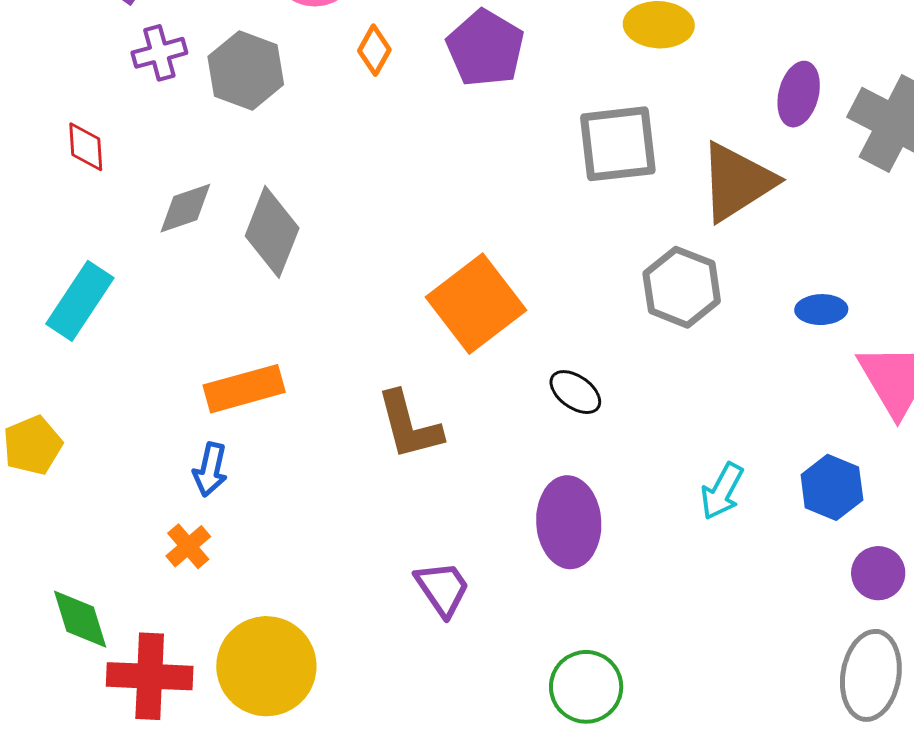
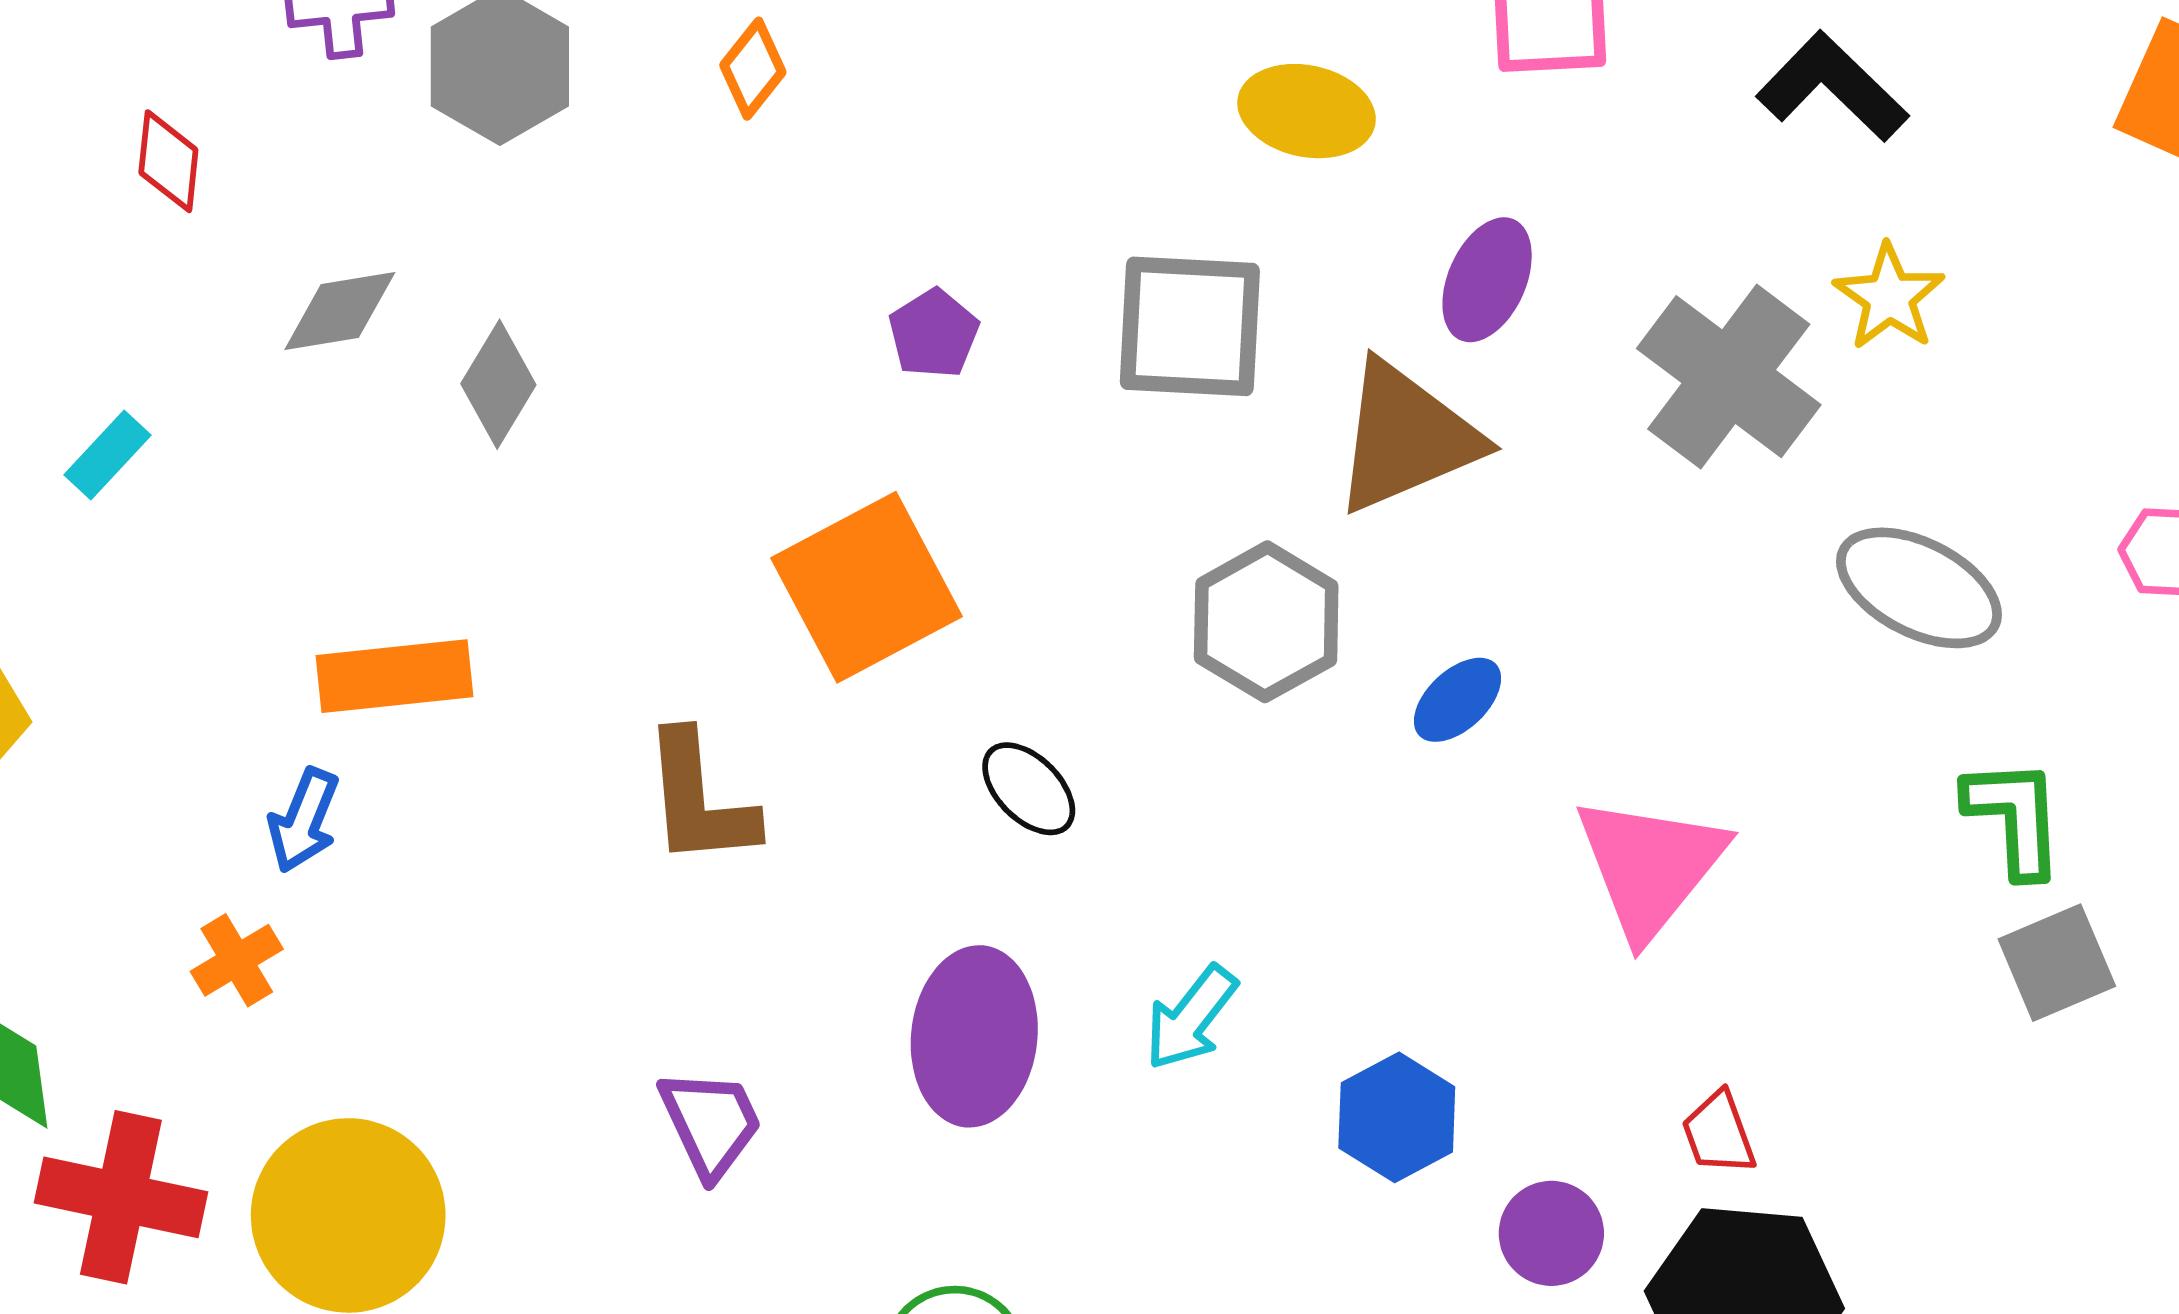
purple pentagon: (485, 48) -> (934, 334), moved, size x0.6
purple ellipse: (799, 94) -> (1487, 280), moved
gray diamond: (272, 232) -> (498, 384), size x0.7
cyan rectangle: (80, 301) -> (107, 455), size x0.6
blue ellipse: (821, 310) -> (1457, 700), moved, turned -51
blue hexagon: (832, 487) -> (1397, 1117), moved
cyan arrow: (722, 491) -> (1191, 1018), moved

